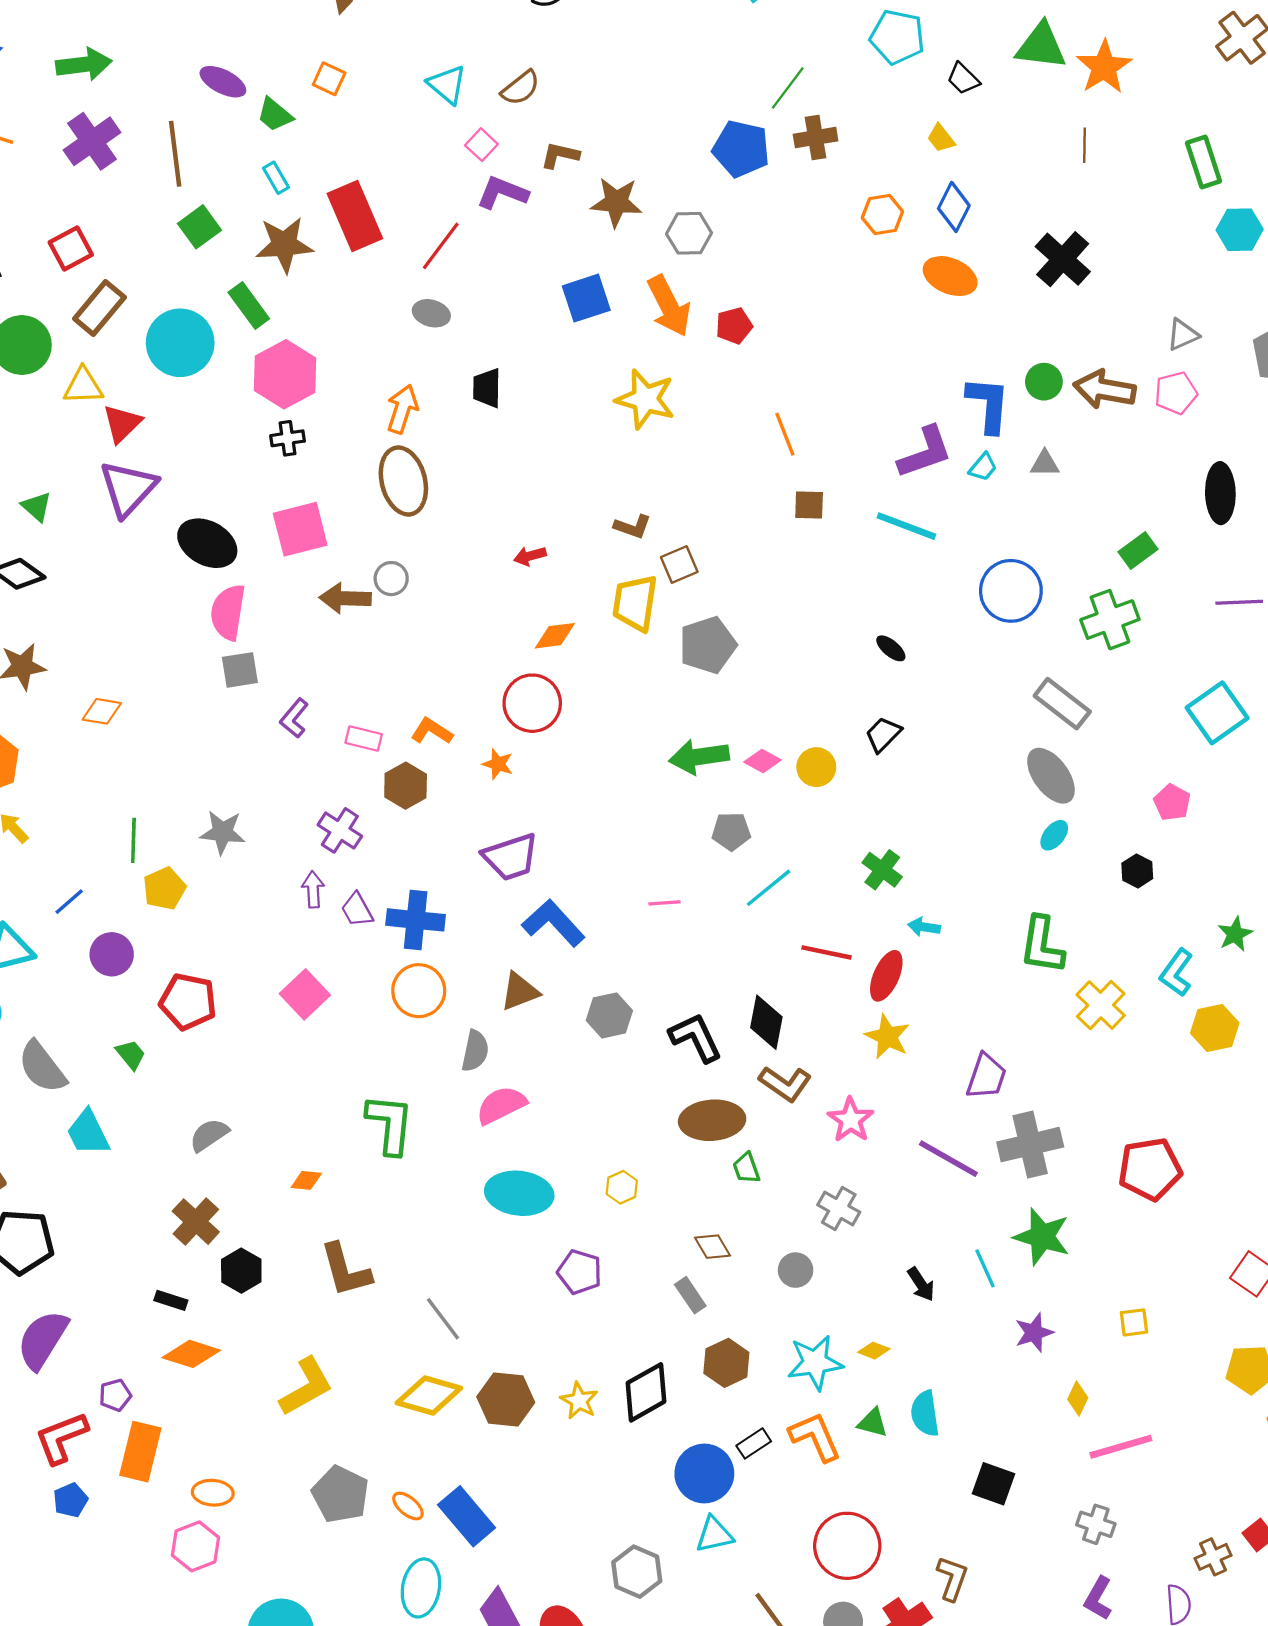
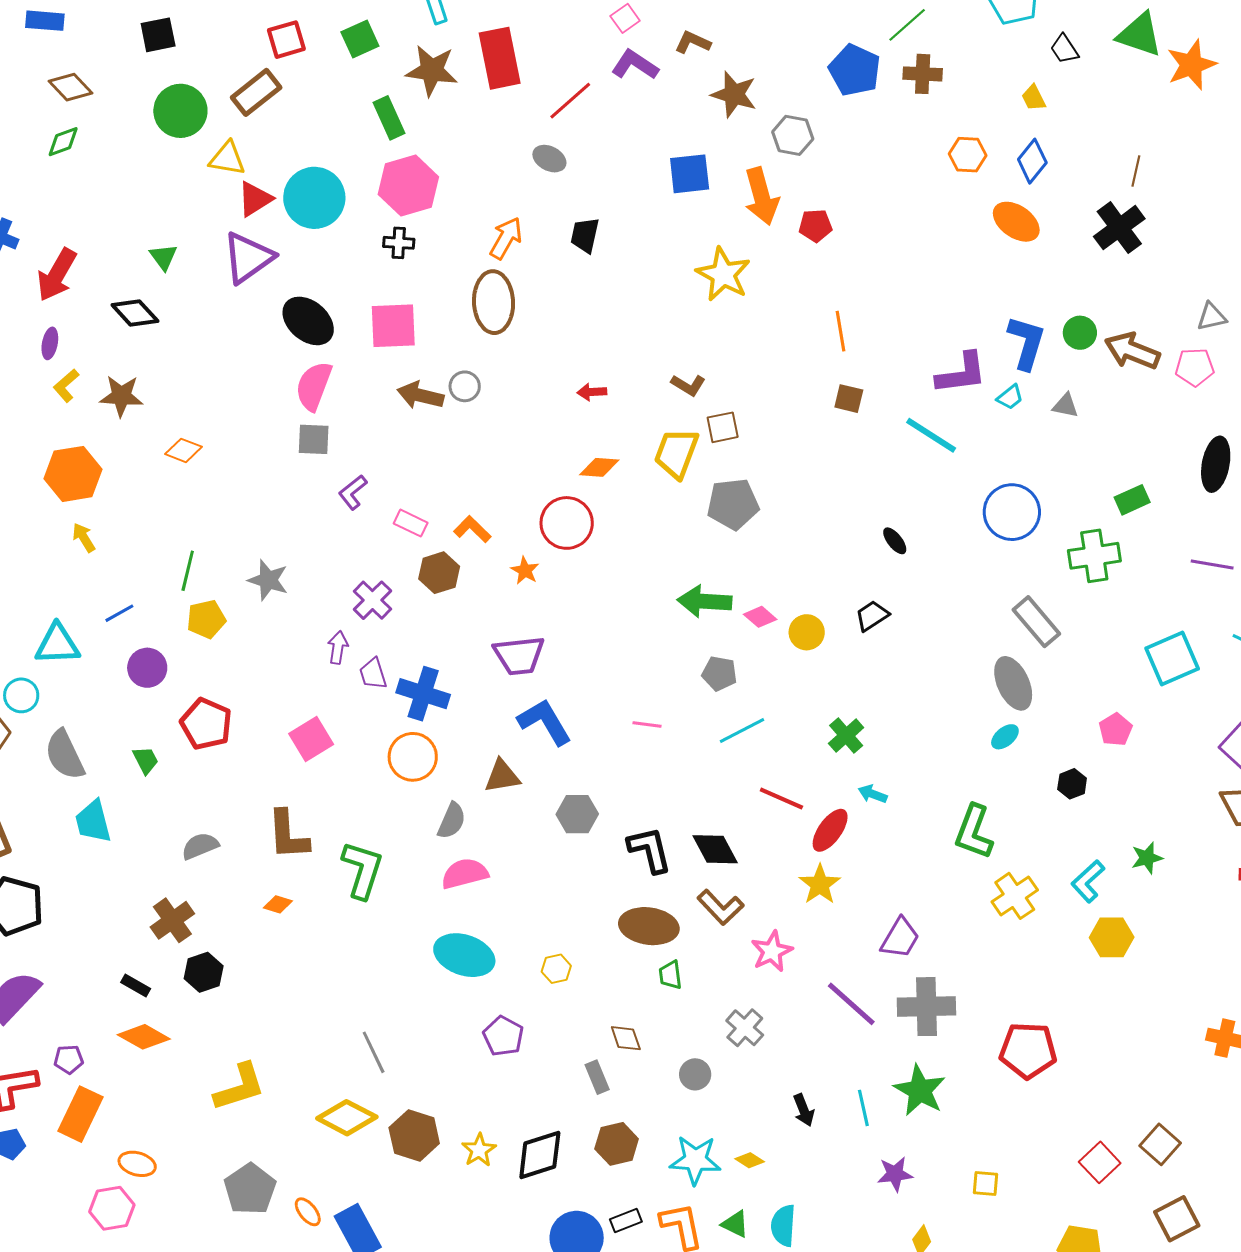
brown line: (1085, 145) -> (1136, 171), moved
red square: (71, 249) -> (286, 40), moved
cyan circle: (180, 343) -> (314, 198), moved
black diamond: (766, 1022) -> (715, 849), turned -51
brown L-shape: (345, 1270) -> (288, 835), moved

